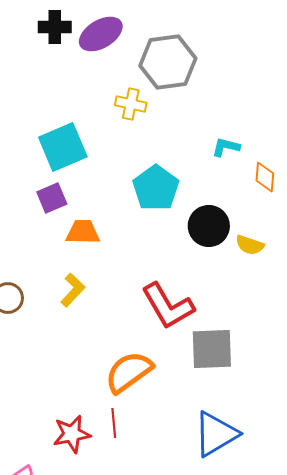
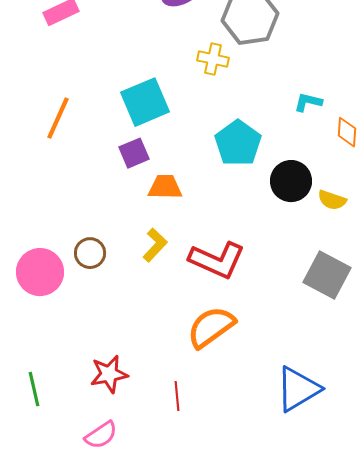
red L-shape: (168, 306) -> (217, 260), moved, turned -36
gray square: (212, 349) -> (327, 275), moved, turned 30
red line: (114, 423) -> (177, 396), moved
red star: (72, 434) -> (109, 374), moved

